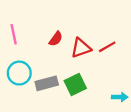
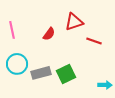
red line: (107, 47) -> (94, 41), turned 49
red triangle: (81, 48) -> (74, 22), moved

